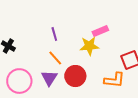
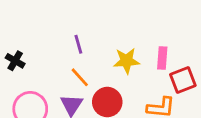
pink rectangle: (100, 31) -> (162, 58), moved, turned -63

